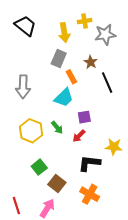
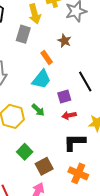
gray rectangle: (59, 58) -> (23, 34), moved
black line: (107, 83) -> (85, 81), moved
red arrow: (79, 136) -> (69, 115), moved, turned 40
brown square: (57, 183) -> (44, 166), turned 30

